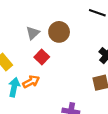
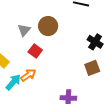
cyan arrow: (14, 87) -> (13, 82), turned 36

